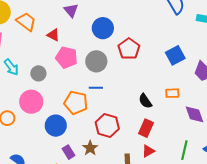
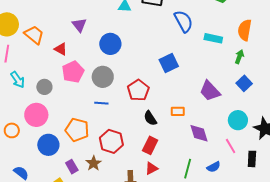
red pentagon: (129, 49) -> (138, 90), moved
blue square: (175, 55) -> (169, 63), moved
pink pentagon: (66, 57) -> (73, 72), turned 30
orange pentagon: (76, 103) -> (77, 130), moved
blue circle: (56, 126) -> (48, 145), moved

